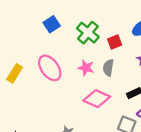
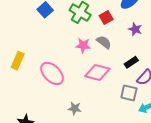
pink ellipse: (50, 68) -> (52, 73), moved
gray semicircle: (108, 68) -> (104, 42), turned 126

